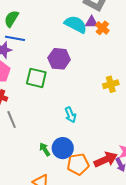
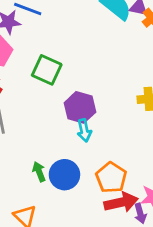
purple hexagon: (59, 59) -> (80, 107), moved
orange pentagon: (78, 164) -> (111, 178), moved, turned 30

